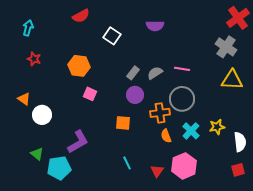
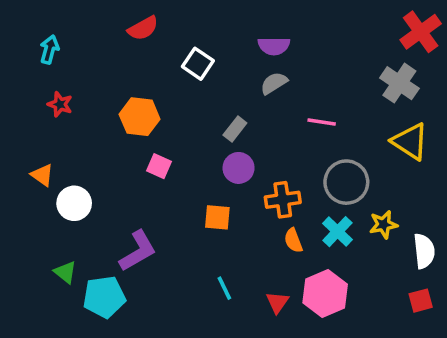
gray semicircle: (155, 73) -> (274, 83), moved
yellow triangle: (232, 80) -> (410, 141), turned 30
gray circle: (182, 99) -> (346, 182), moved

